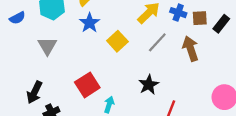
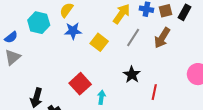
blue star: (90, 23) -> (73, 31), turned -30
gray triangle: (47, 46) -> (12, 57), moved, turned 30
brown arrow: (190, 49) -> (162, 38), turned -120

